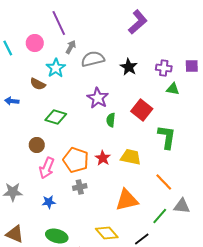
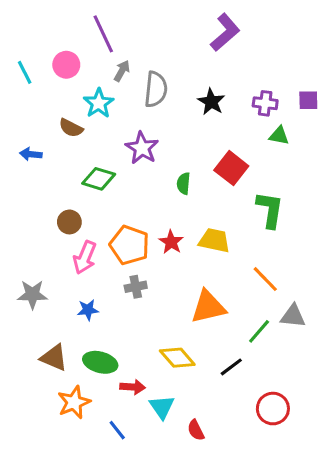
gray semicircle: (93, 59) -> (156, 89), turned 110
purple star: (98, 98) -> (142, 148), moved
brown triangle: (15, 234) -> (54, 358), moved

